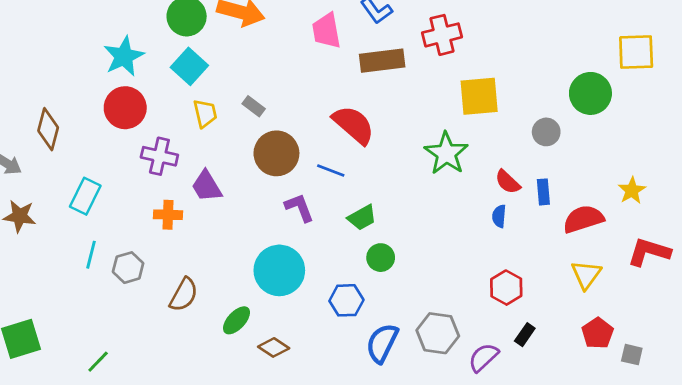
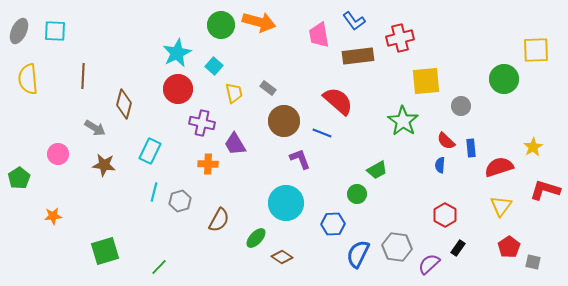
cyan square: (189, 66) -> (214, 66), moved, size x0.7
gray circle: (546, 132) -> (461, 106), moved
green trapezoid: (362, 218) -> (377, 170), moved

